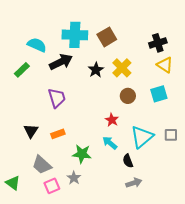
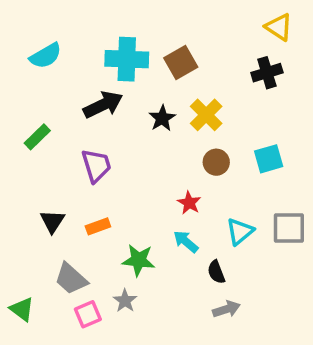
cyan semicircle: (37, 45) -> (46, 56), moved, turned 126
yellow triangle: (165, 65) -> (279, 27), moved
green rectangle: (22, 70) -> (37, 137), moved
gray square: (171, 135) -> (289, 228), size x1.5
cyan triangle: (142, 137) -> (240, 231), size x0.7

